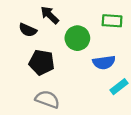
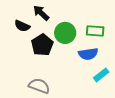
green rectangle: (112, 21) -> (95, 31), moved
black pentagon: (42, 62) -> (42, 45), moved, turned 30

